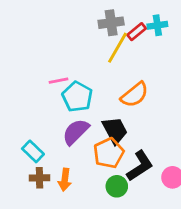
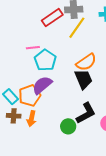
red rectangle: (137, 32) -> (52, 18), moved, size x1.5
black trapezoid: (115, 130) -> (83, 79), moved
orange pentagon: (109, 153) -> (30, 96), moved

